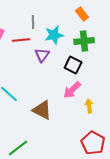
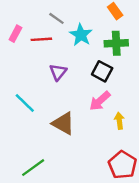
gray line: (33, 22) -> (56, 18), turned -56
cyan star: (54, 35) -> (81, 35), turned -30
purple triangle: (42, 55) -> (58, 72), moved

